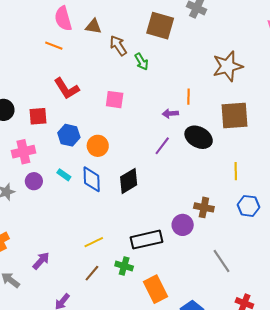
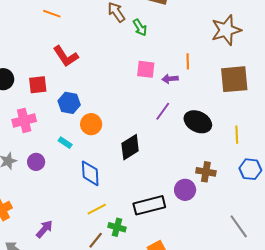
pink square: (115, 100) -> (146, 69), moved
black ellipse: (199, 137) -> (198, 122), moved
orange circle: (98, 146) -> (91, 124), moved
blue diamond: (92, 179) -> (90, 173), moved
purple circle: (34, 181) -> (36, 162), moved
gray line: (221, 261) -> (239, 226), moved
green cross: (124, 266) -> (117, 227), moved

